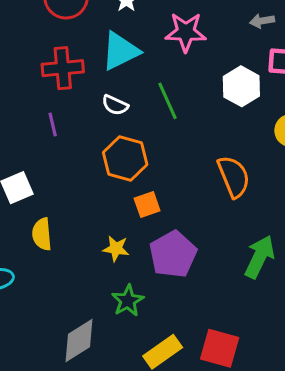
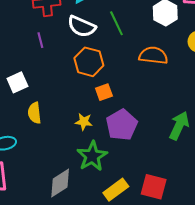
white semicircle: (115, 105) -> (82, 27), size x1.6
orange semicircle: (234, 177) -> (153, 56), moved, turned -60
green star: (128, 301) -> (92, 156), size x1.4

